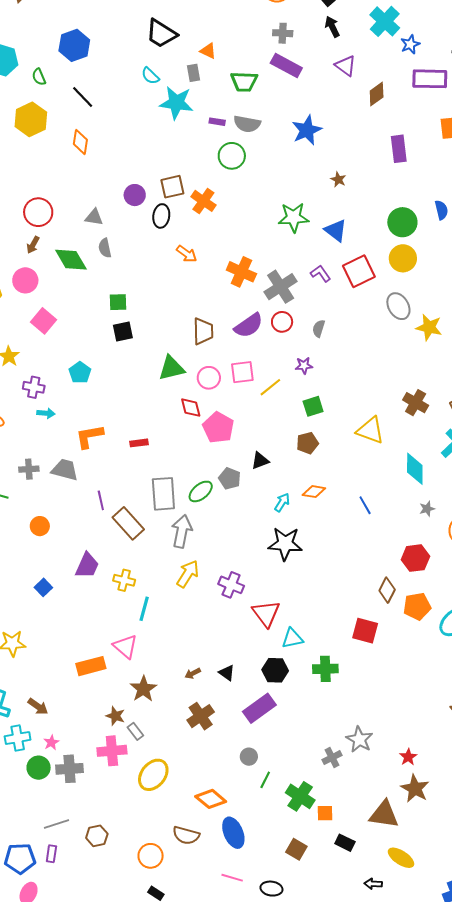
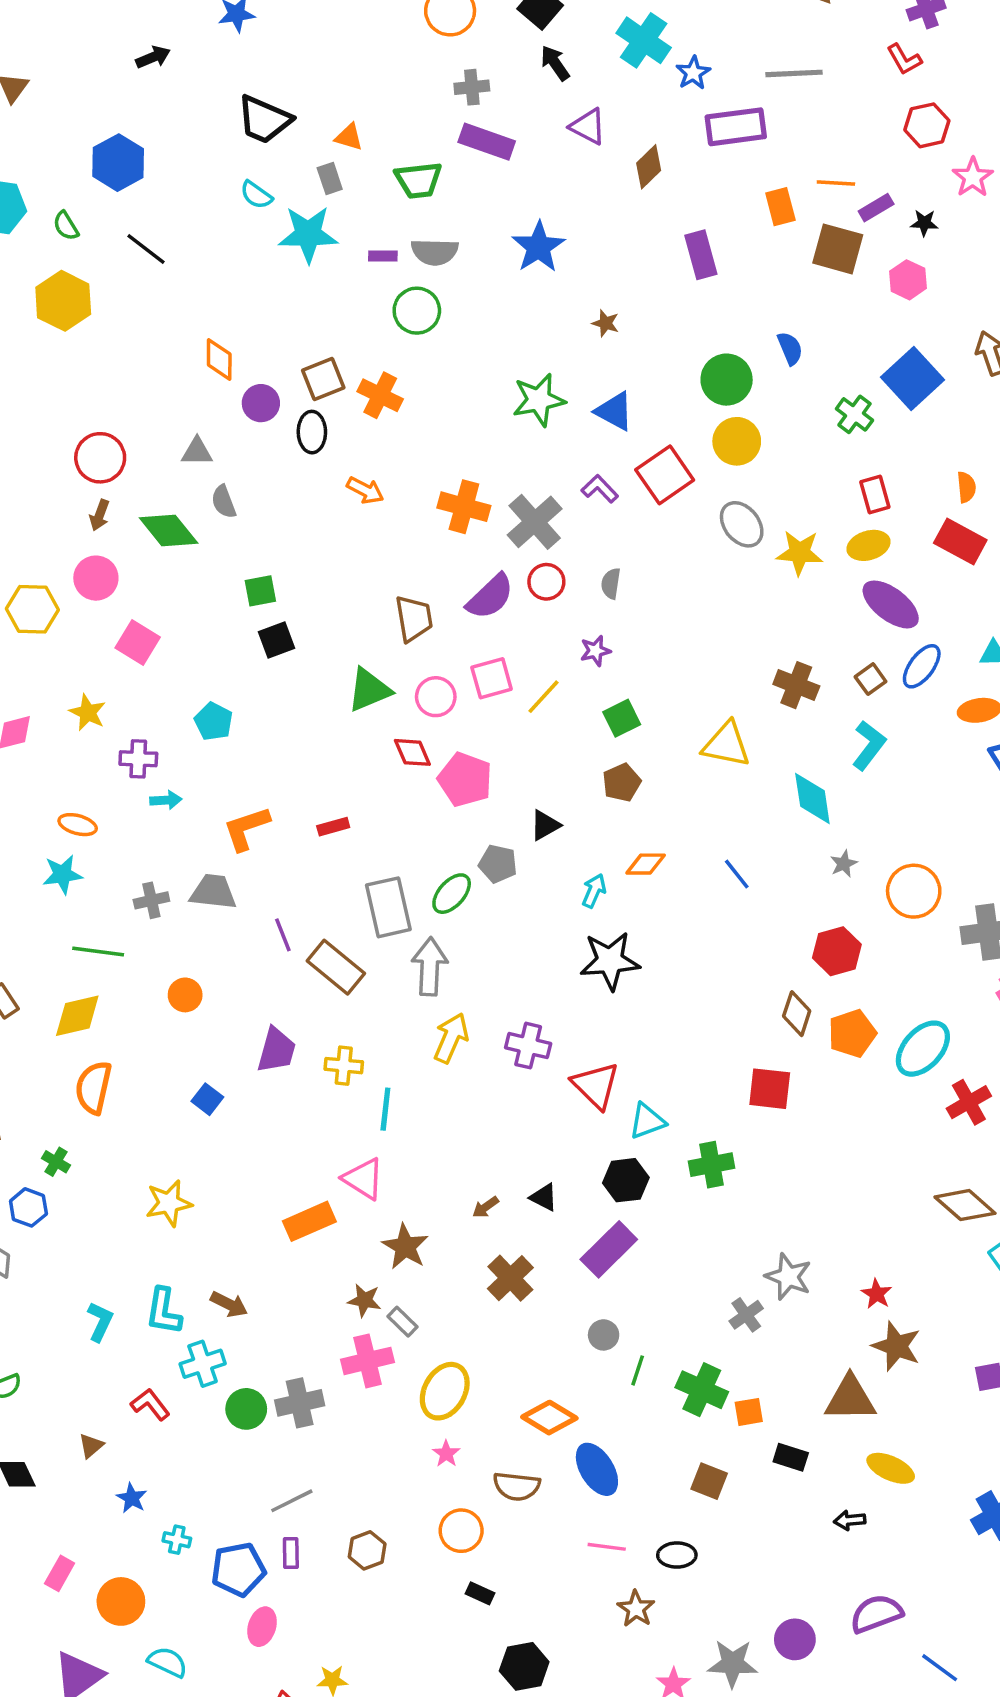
orange diamond: (80, 142) -> (219, 360), moved
pink star: (51, 742) -> (446, 1454), moved
brown hexagon: (97, 836) -> (367, 1550), moved

